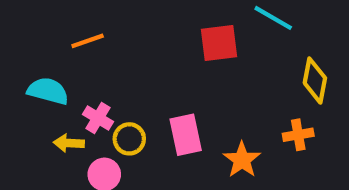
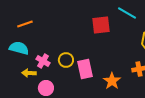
orange line: (88, 41) -> (25, 24), moved
yellow circle: (129, 139) -> (66, 60), moved

